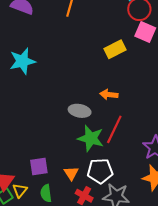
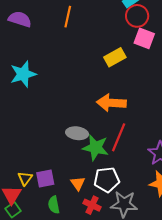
orange arrow: (109, 95) -> (111, 103), size x1.6
gray ellipse: (80, 111) -> (77, 133), moved
yellow triangle: (20, 190) -> (25, 178), moved

